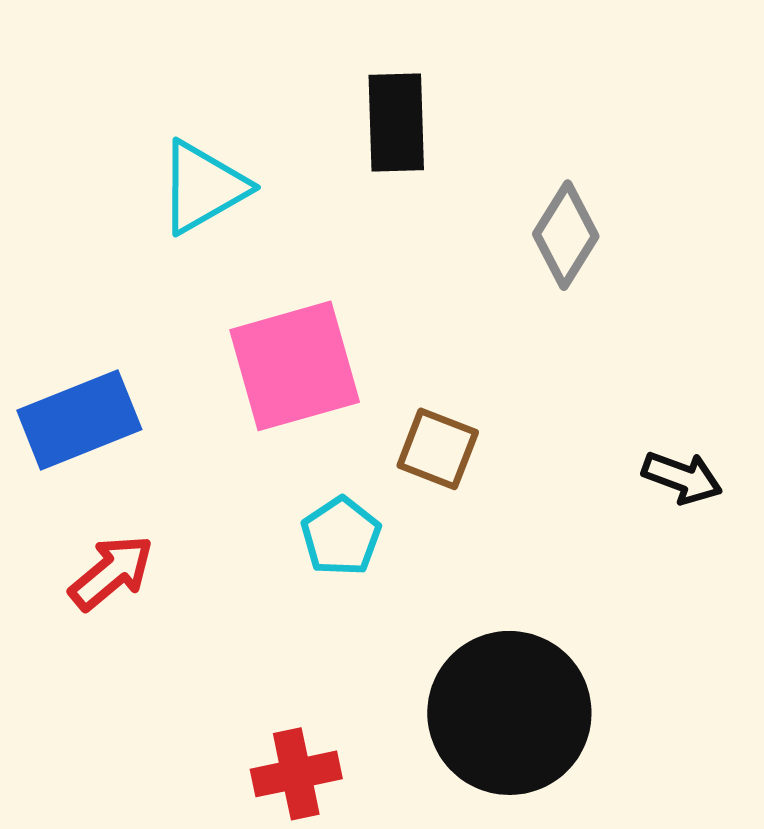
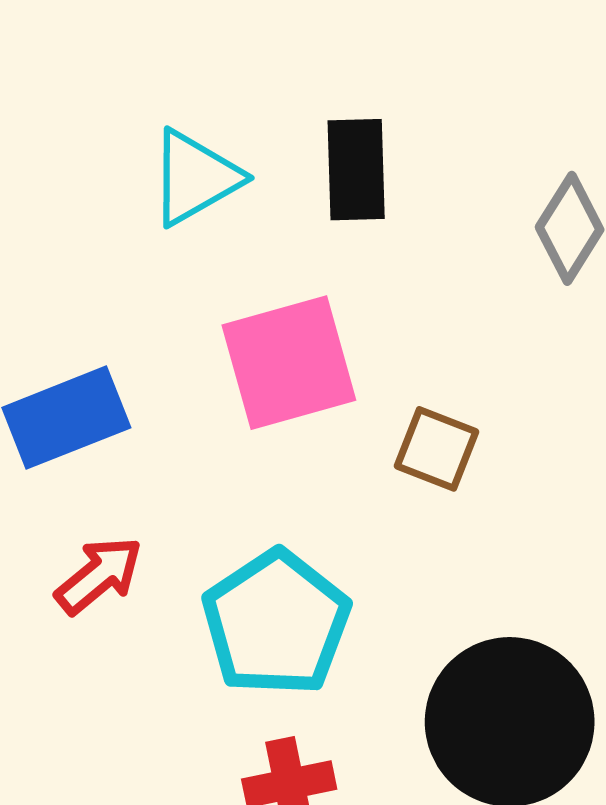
black rectangle: (396, 122) -> (356, 170), moved
cyan pentagon: (341, 536) -> (276, 623), moved, size x1.8

